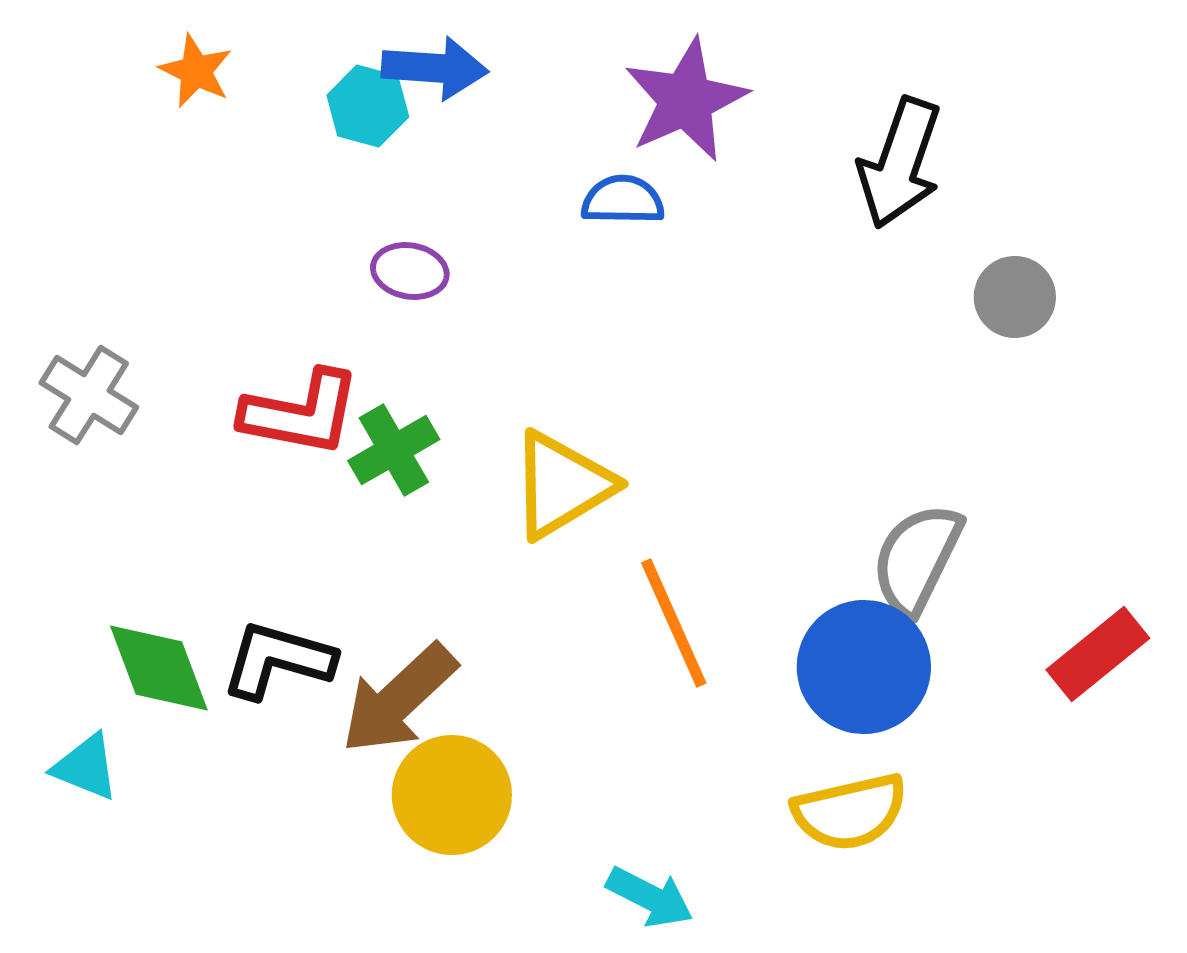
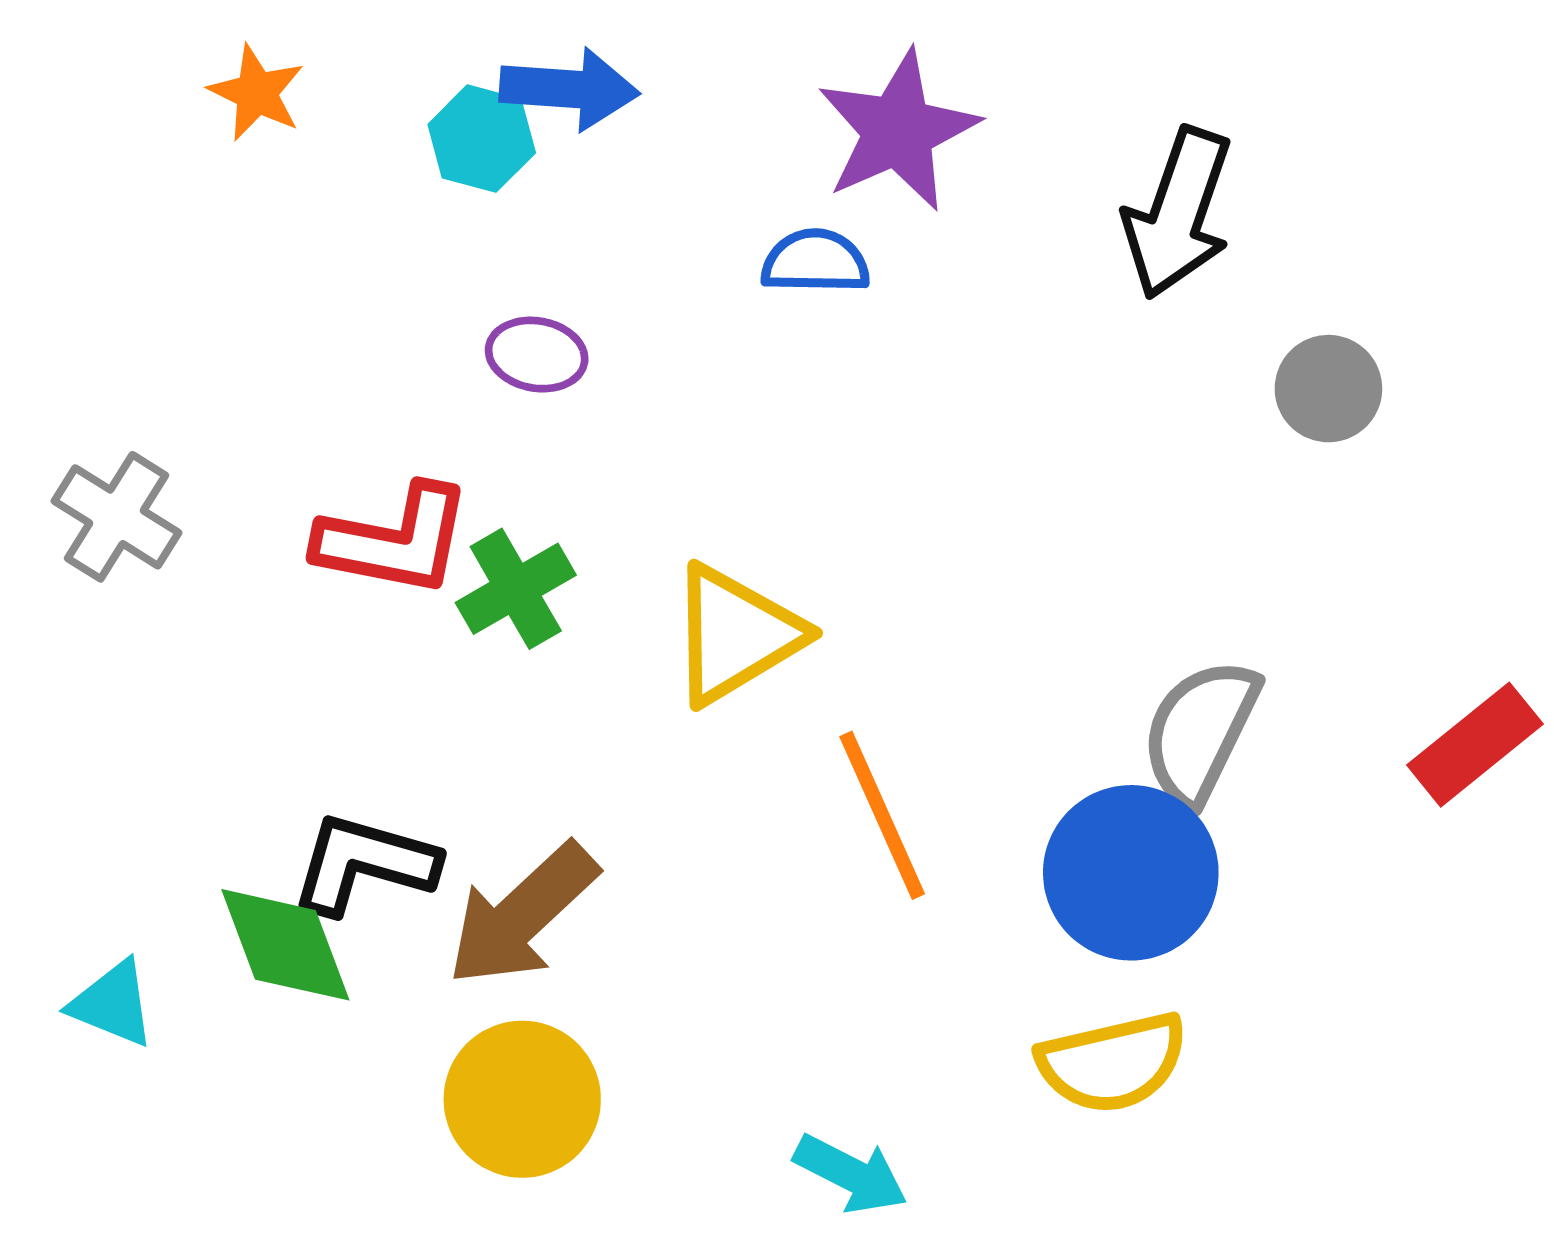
red rectangle: (1098, 654) -> (1475, 745), moved
green diamond: (159, 668) -> (285, 945), moved
yellow circle: (452, 795) -> (522, 1099), moved

